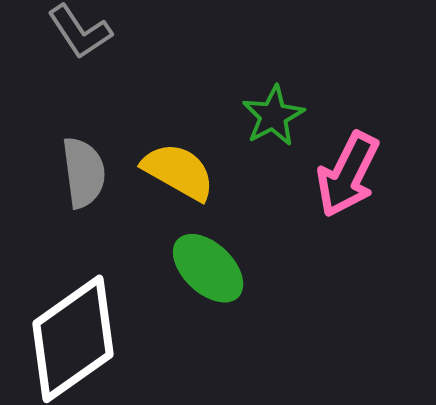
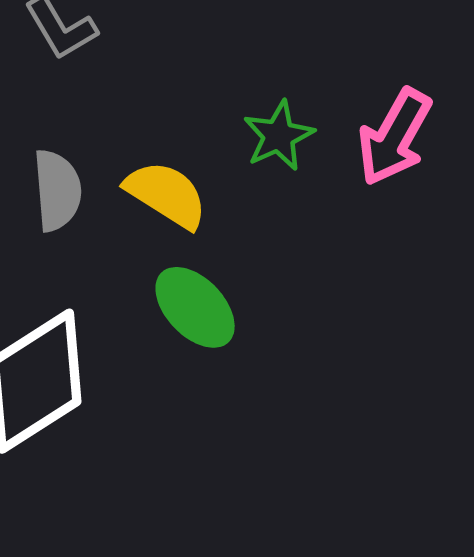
pink arrow: (348, 175) -> (394, 137), moved

